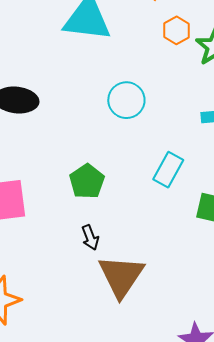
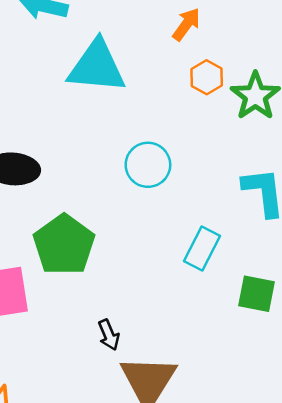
green pentagon: (87, 181) -> (64, 245), moved, size x1.4

